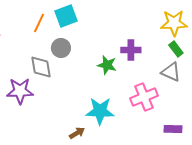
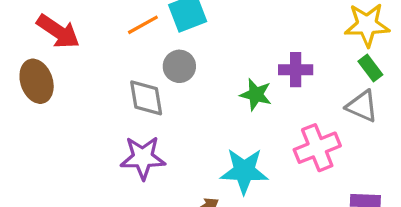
orange line: (39, 23) -> (143, 25), turned 36
purple star: (20, 91) -> (143, 158), moved

